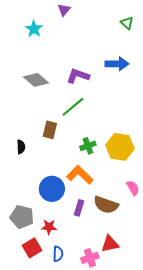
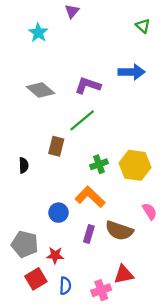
blue circle: (52, 189) -> (58, 213), size x0.7

